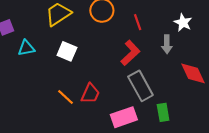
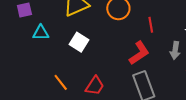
orange line: (66, 97) -> (61, 82), moved

